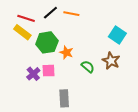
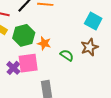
brown star: (111, 61) -> (89, 47), turned 30
pink square: (48, 71) -> (28, 63), size x1.5

